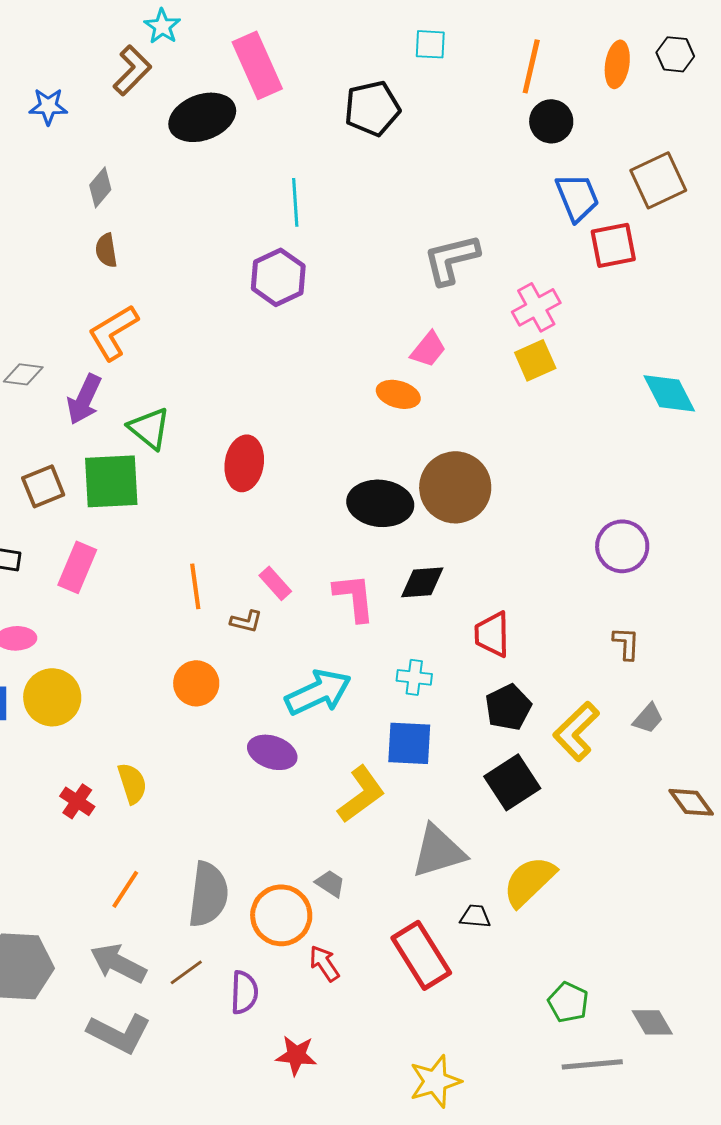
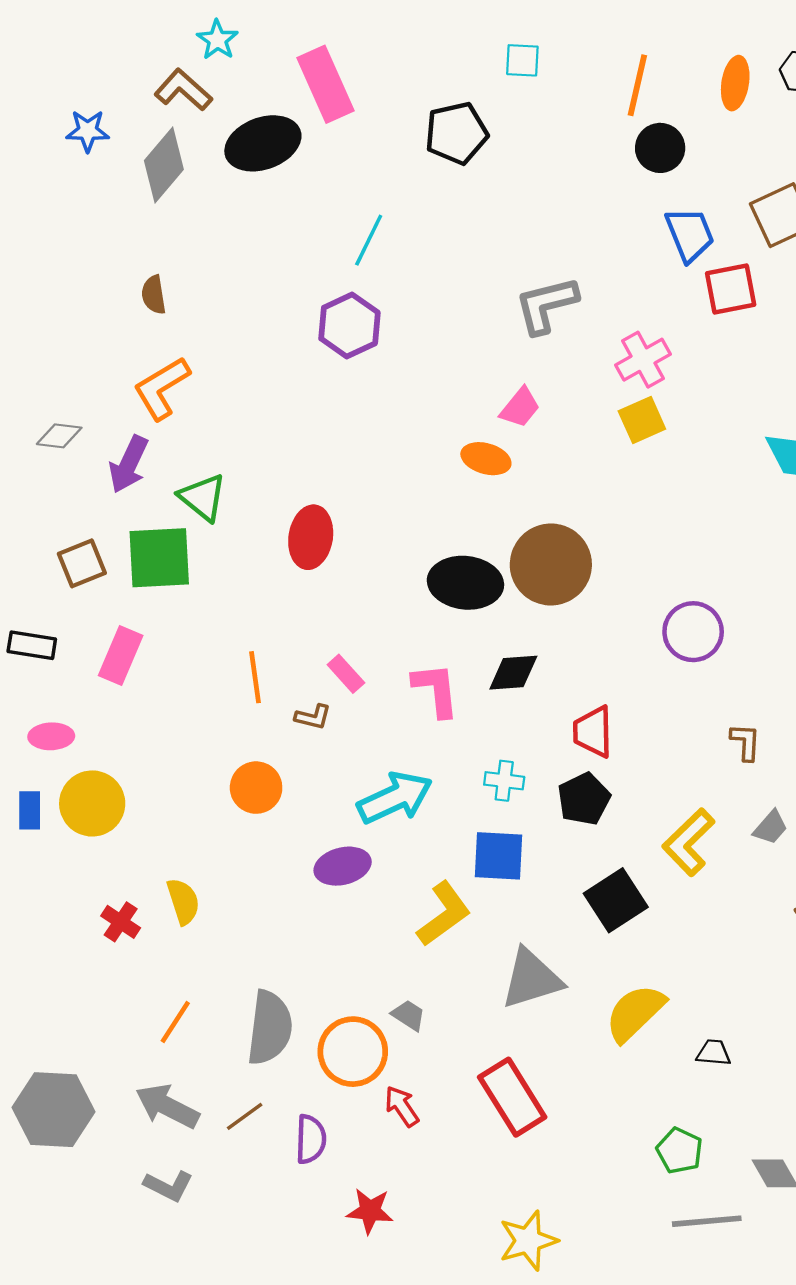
brown L-shape: (132, 70) -> (183, 90), turned -93
gray diamond: (100, 187) -> (164, 165), moved, size x1.6
cyan line: (295, 202) -> (369, 240), turned 30
purple circle: (622, 546) -> (693, 632), moved
black pentagon: (508, 707) -> (584, 799), moved
purple ellipse: (272, 752) -> (343, 866), turned -33
black trapezoid: (475, 916) -> (714, 1053), moved
gray L-shape: (119, 1033) -> (168, 1186), size x0.7

